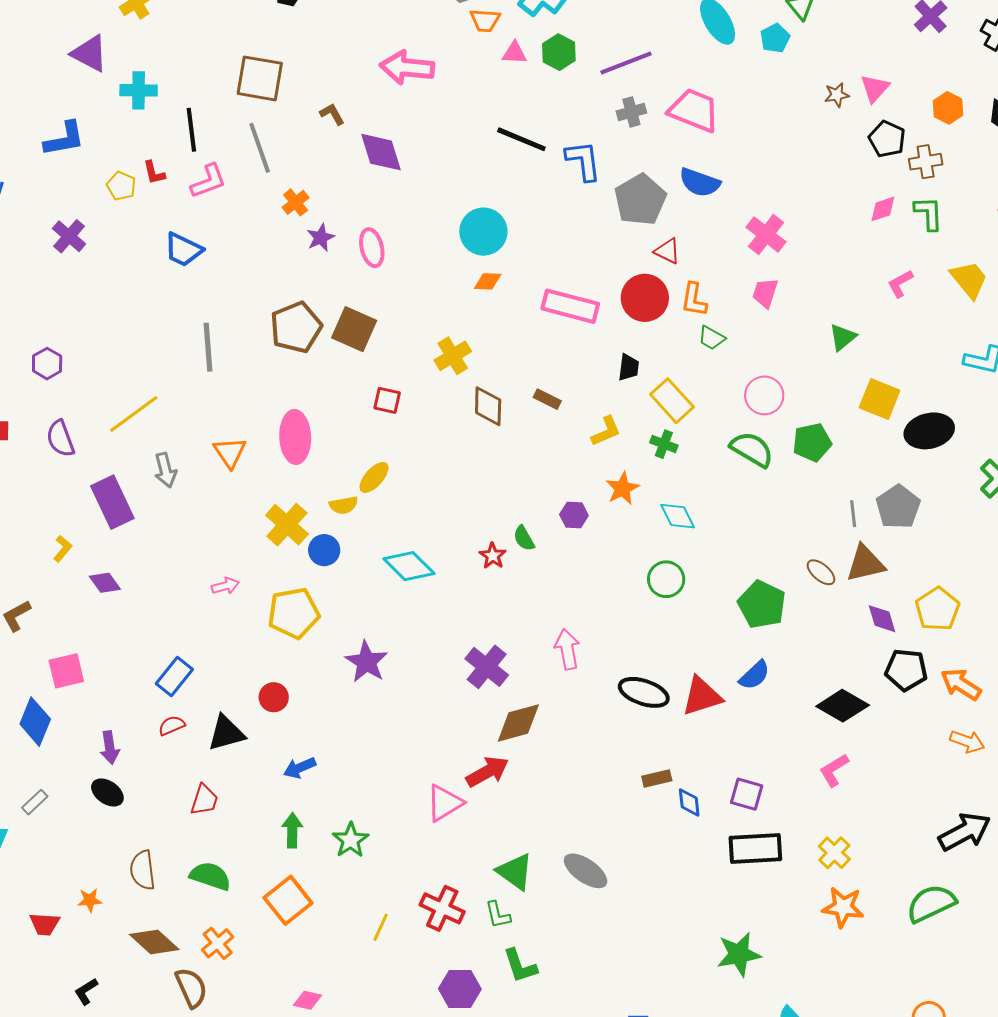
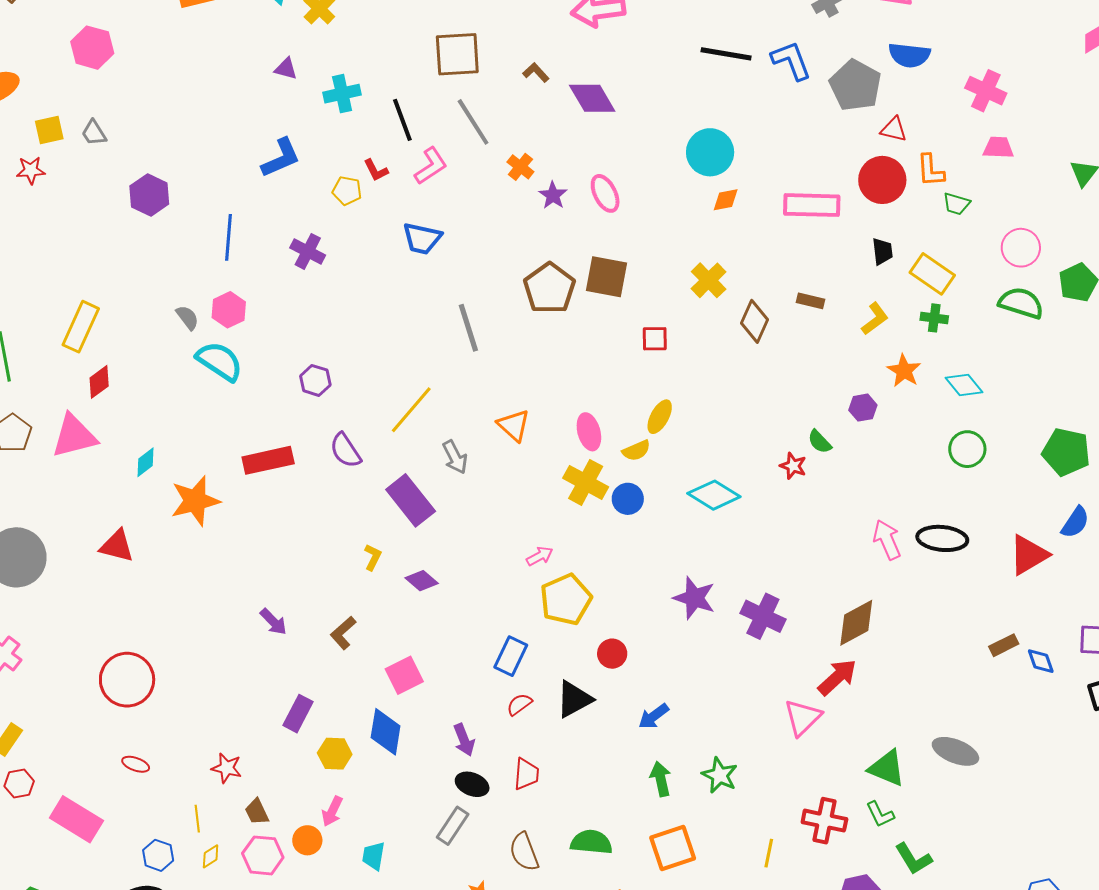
purple triangle: (90, 53) -> (286, 69), size x0.6
pink trapezoid: (765, 293) -> (998, 148), turned 88
brown diamond: (488, 406) -> (754, 321), turned 36
pink ellipse: (295, 437) -> (589, 432), moved, size x0.7
yellow pentagon: (294, 613) -> (566, 599), moved
purple cross: (487, 667) -> (763, 616), moved
black ellipse: (644, 692) -> (942, 538), moved
red trapezoid: (204, 800) -> (526, 774), moved
gray rectangle: (35, 802) -> (453, 826), moved, size x1.4
orange square: (288, 900) -> (673, 848), turned 33

